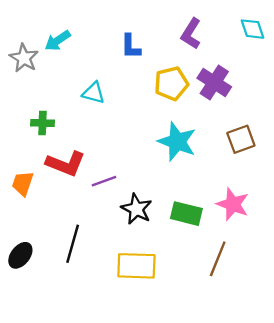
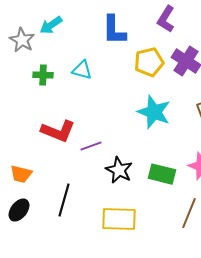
blue L-shape: (131, 46) -> (114, 30), size x1.4
green cross: (42, 123) -> (43, 75), moved
orange trapezoid: (23, 183) -> (21, 174), moved, turned -95

